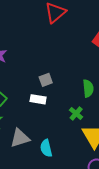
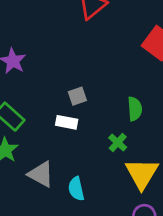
gray triangle: (20, 138) -> (41, 174), turned 45

